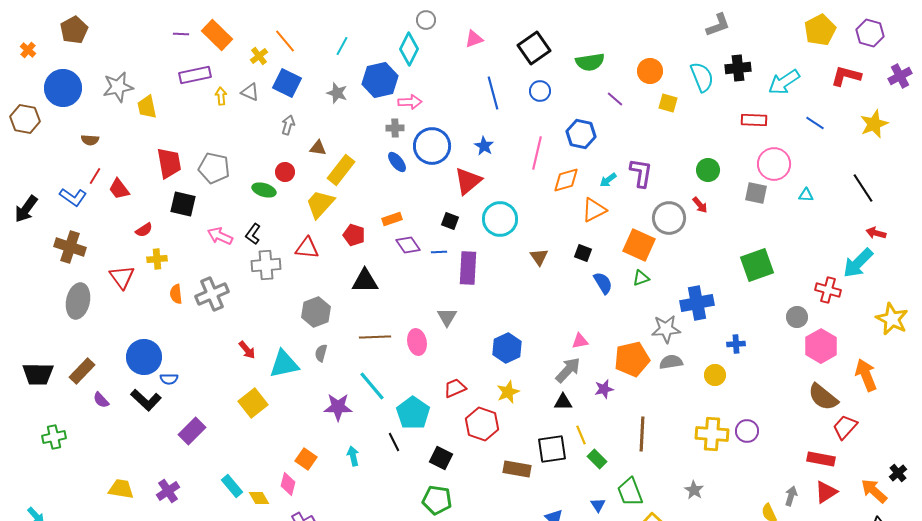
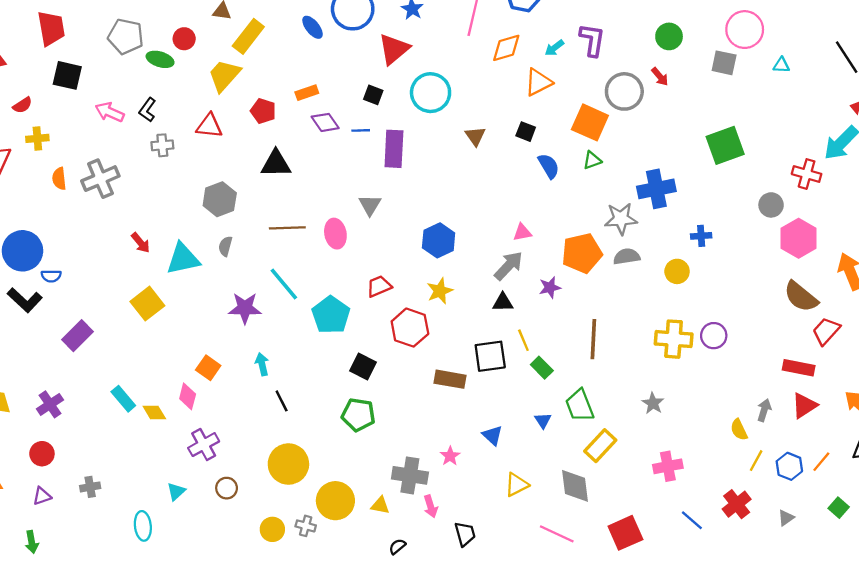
gray pentagon: (214, 168) -> (126, 36), moved
gray cross: (266, 265) -> (162, 145), size x0.7
black line: (394, 442) -> (282, 401), moved

